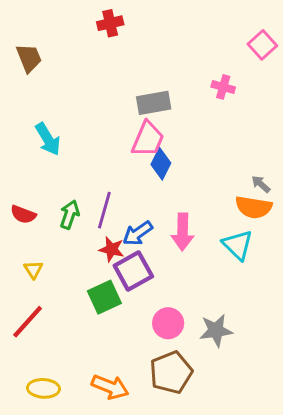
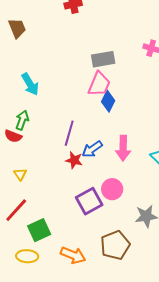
green arrow: (70, 214) -> (22, 120), moved
purple square: (133, 271) -> (89, 201), moved
green square: (104, 297) -> (39, 230), moved
pink circle: (168, 323) -> (112, 189), moved

